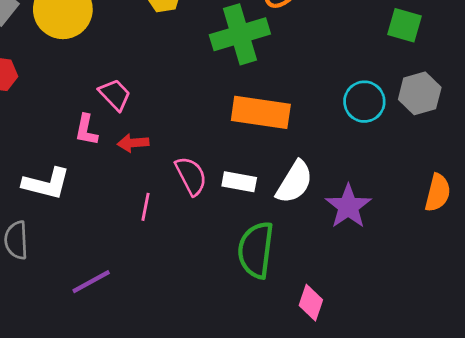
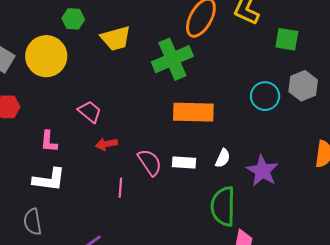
pink L-shape: (86, 130) -> (49, 141), moved
white semicircle: (294, 182) -> (223, 158), size x0.6
green semicircle: (256, 250) -> (223, 206), moved

